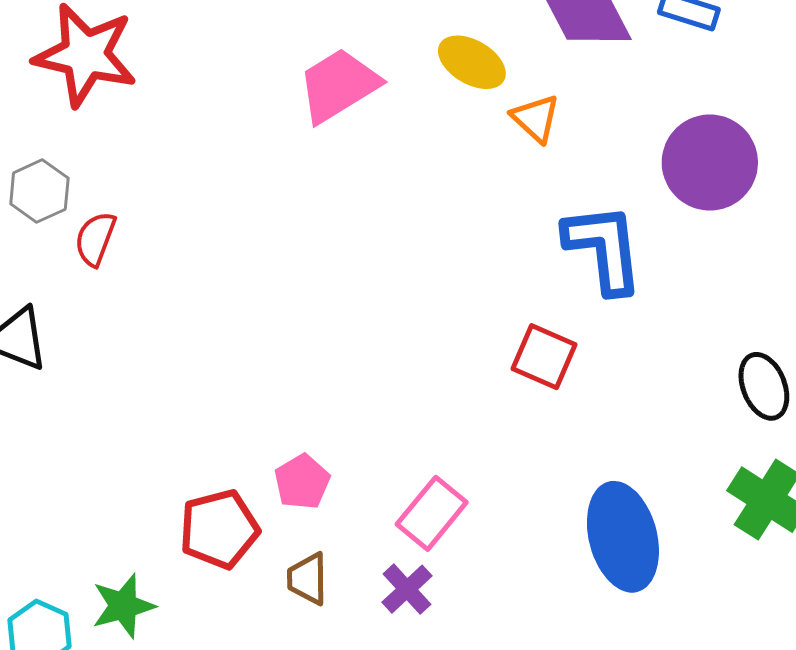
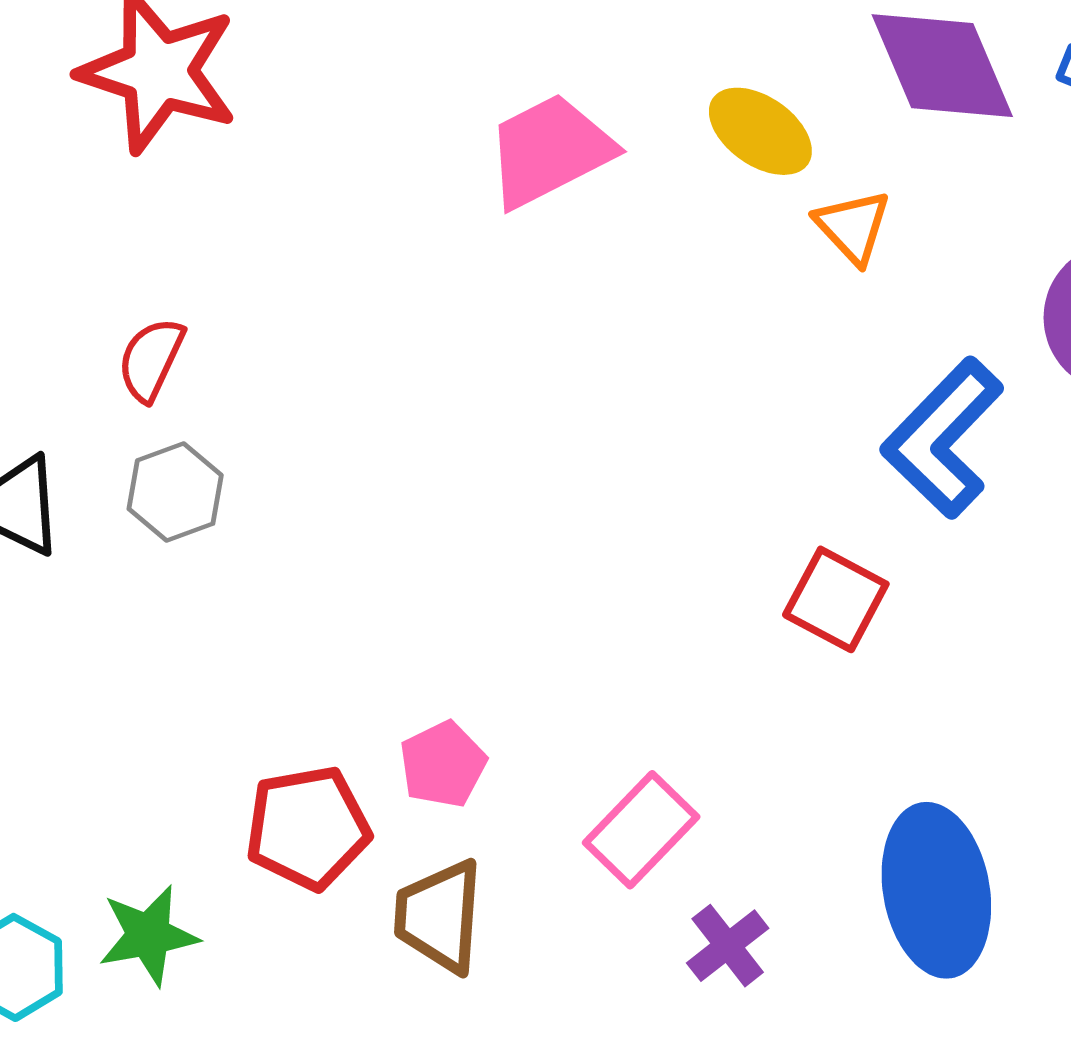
gray hexagon: (39, 191) -> (175, 492), moved
blue L-shape: (604, 248) -> (943, 438), turned -134
brown trapezoid: (308, 579) -> (439, 916), size x1.4
purple cross: (407, 589) -> (728, 946), moved

